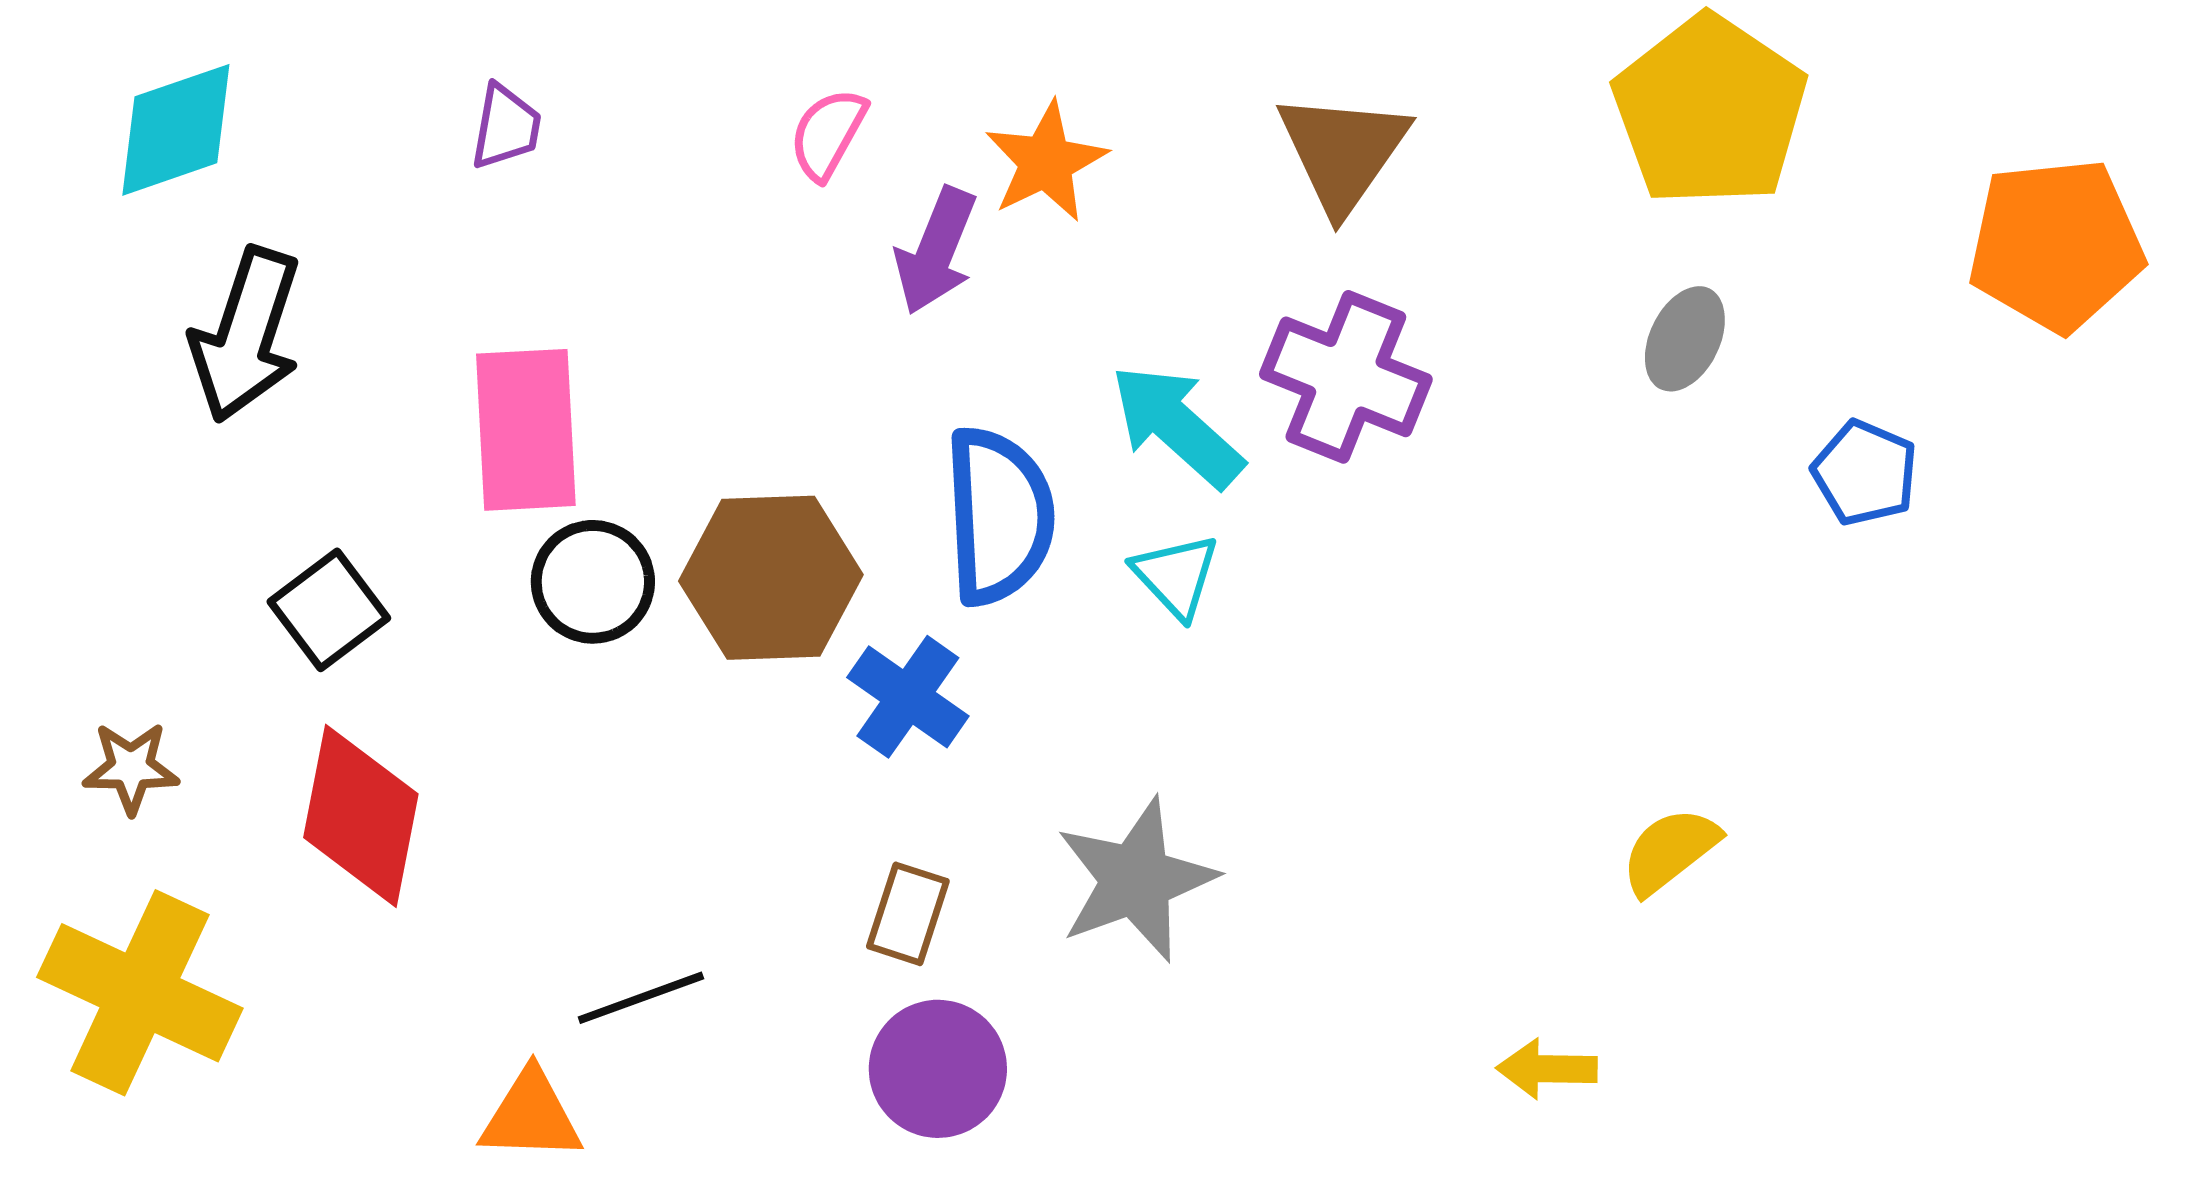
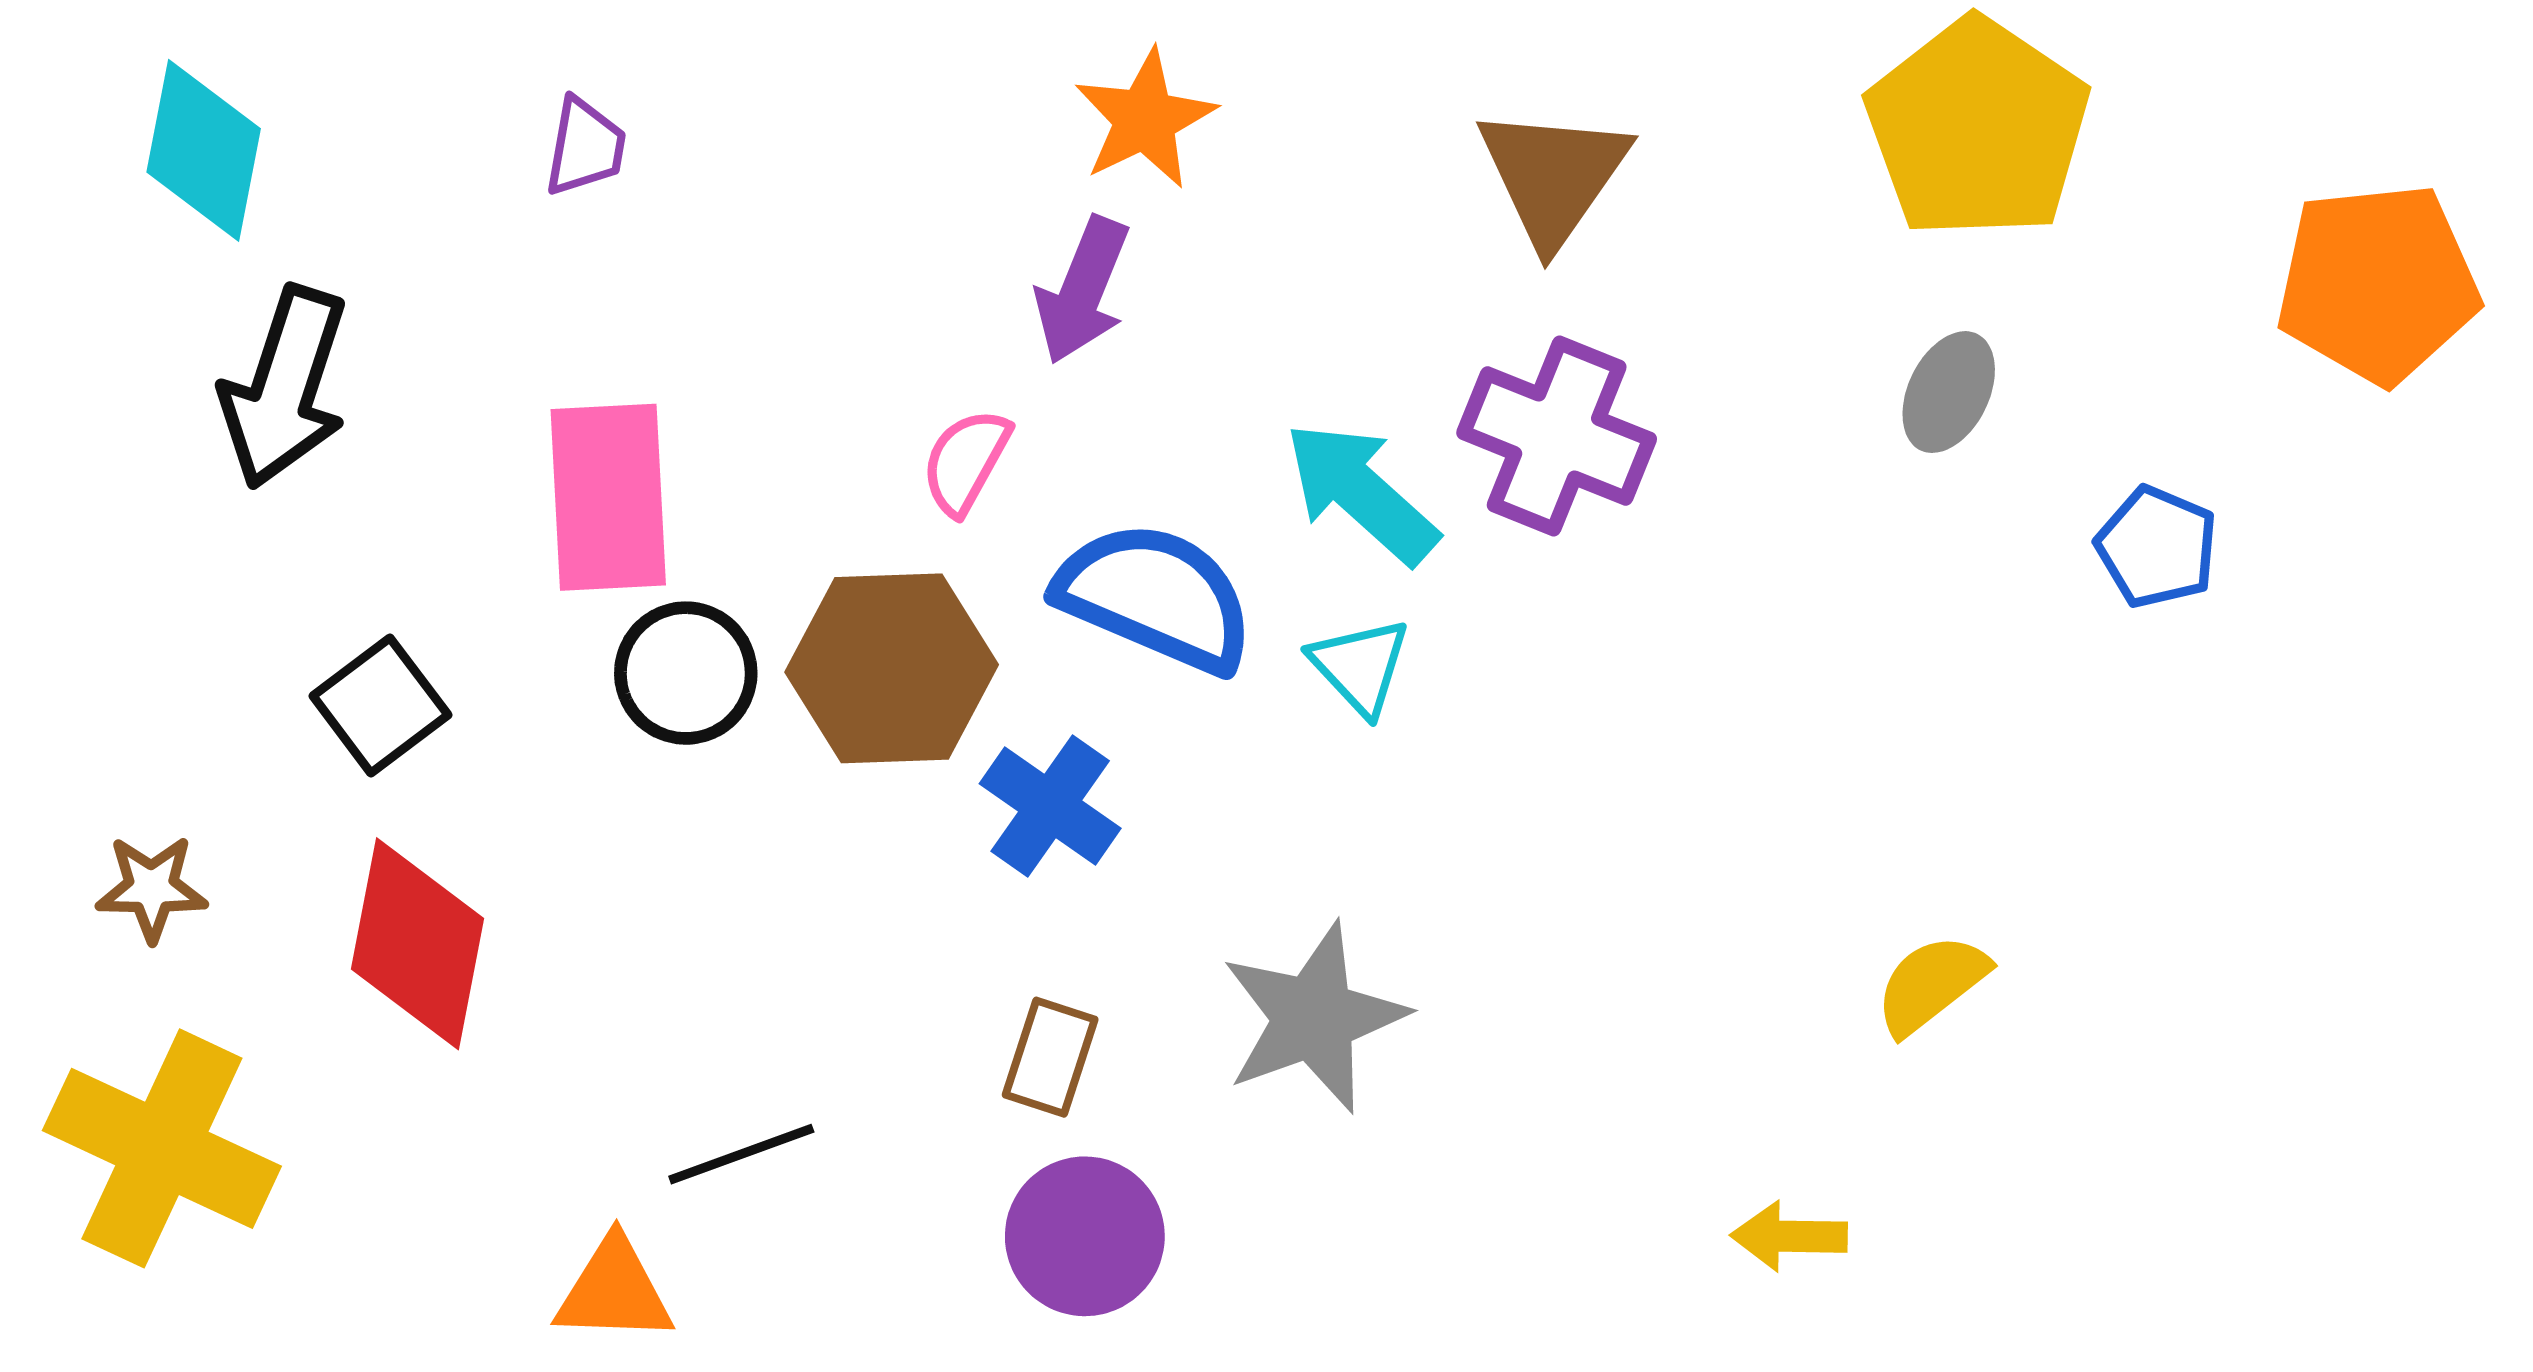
cyan diamond: (176, 130) -> (204, 150), turned -60
pink semicircle: (828, 134) -> (966, 461), moved
orange star: (1046, 162) -> (1145, 119), moved
blue semicircle: (999, 516) -> (1155, 597), turned -64

